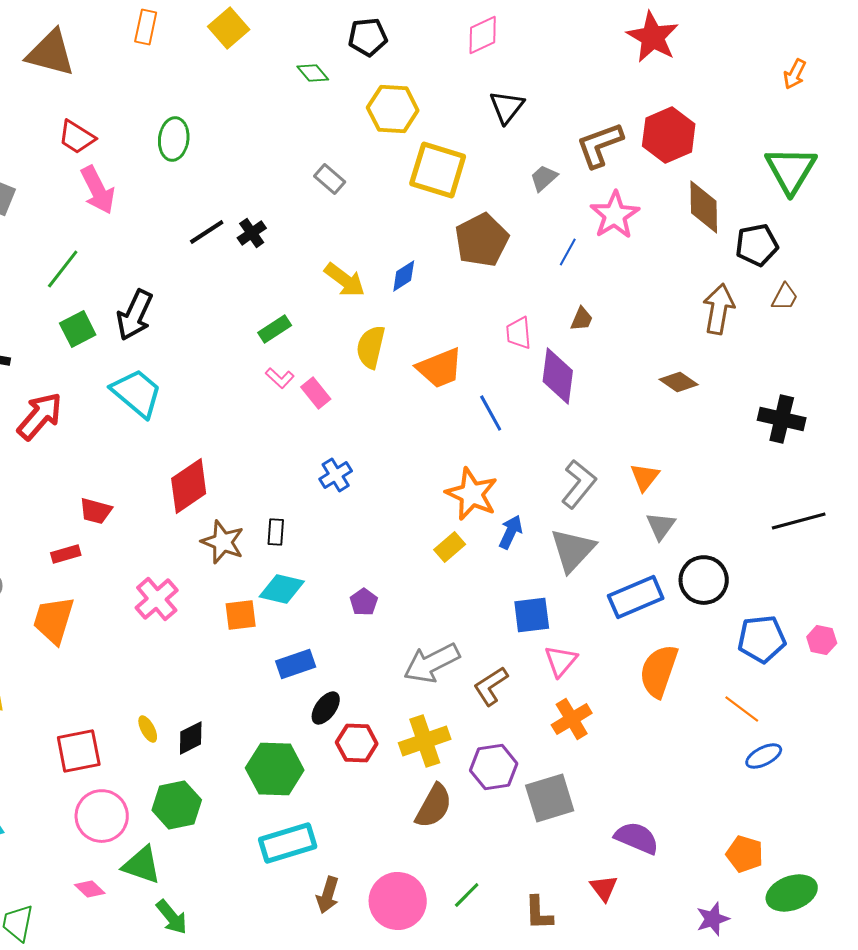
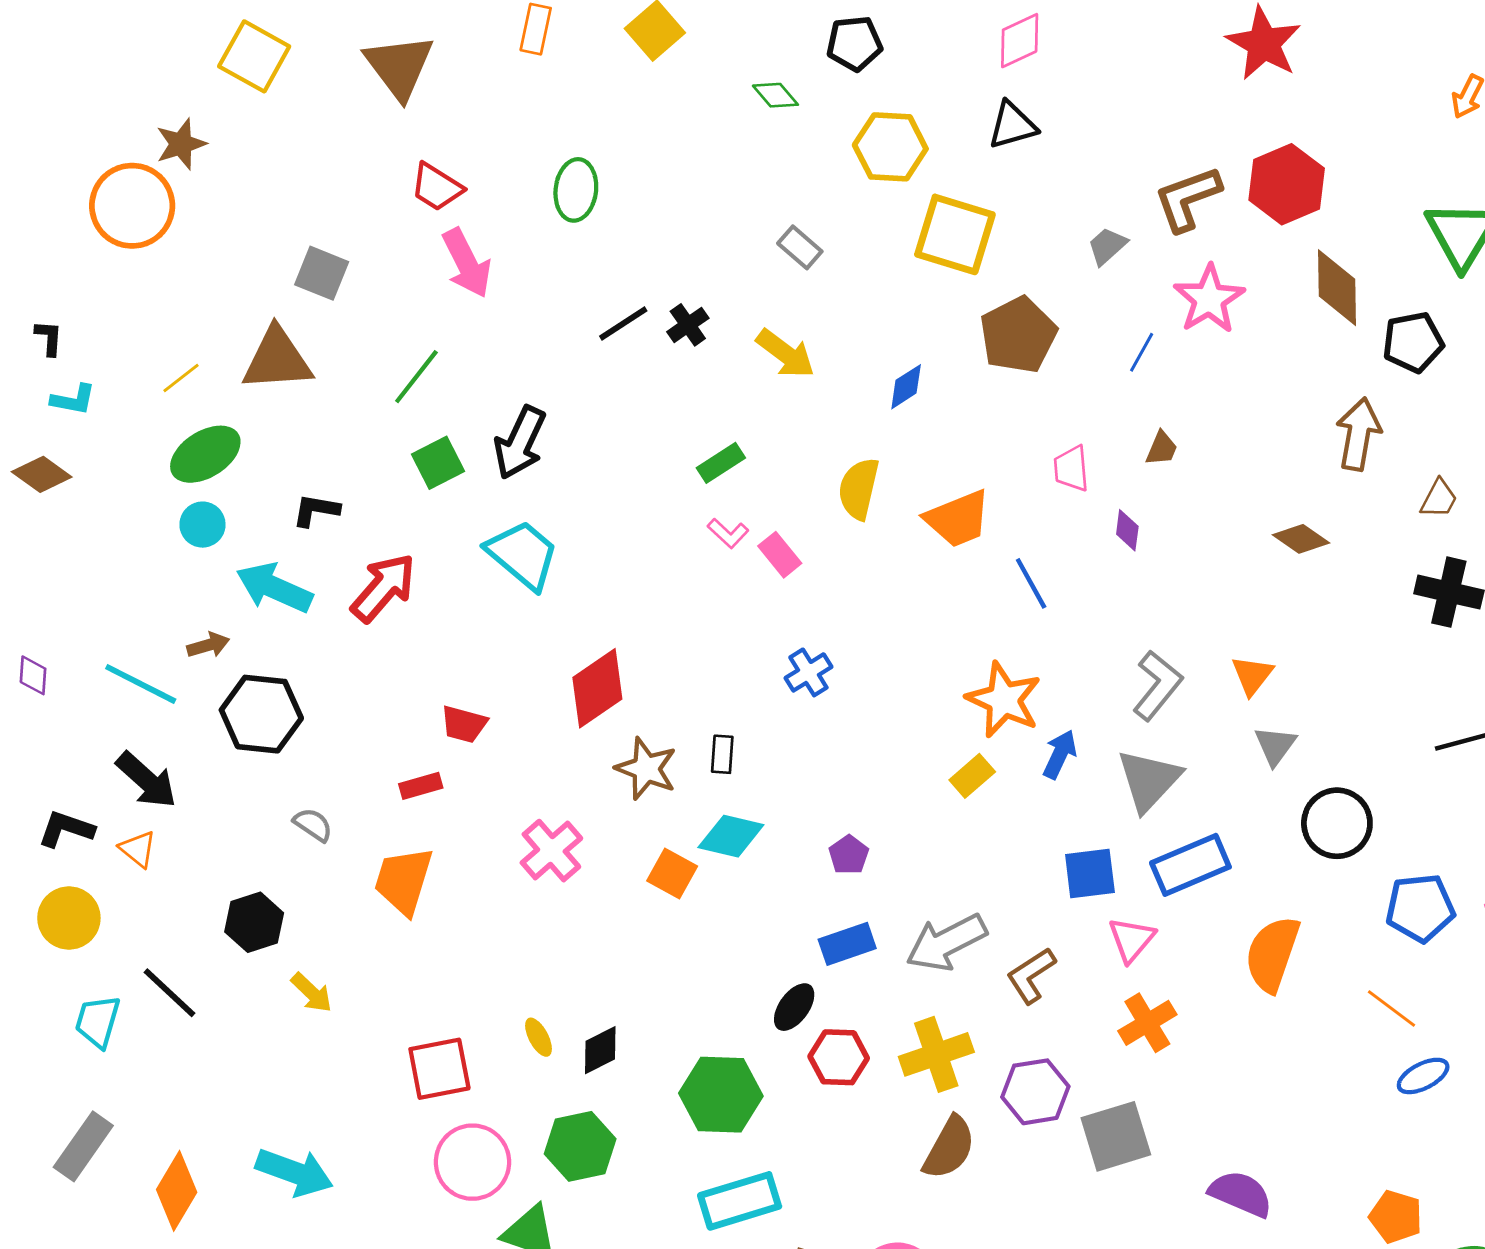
brown triangle: (51, 53) -> (399, 66), turned 38
black triangle: (507, 107) -> (1012, 125), moved, turned 36
yellow arrow: (345, 280) -> (785, 354), moved
brown trapezoid: (785, 297) -> (1439, 499), moved
purple diamond: (558, 376) -> (1127, 530), size x0.5
blue rectangle: (636, 597) -> (1190, 865), moved
orange square: (241, 615) -> (672, 873), turned 36
blue rectangle: (296, 664) -> (847, 944), moved

